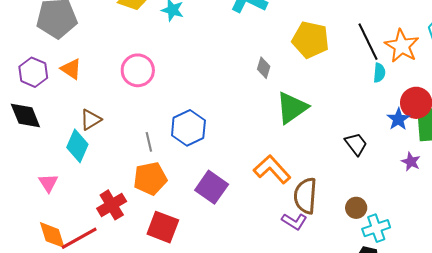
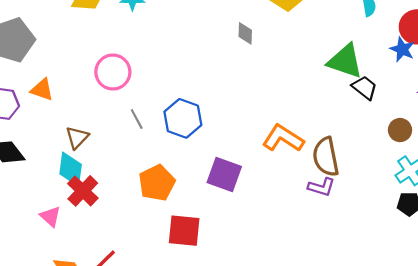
green triangle: (292, 108) -> (345, 61), moved, turned -51
gray line: (149, 142) -> (137, 119), moved
red cross: (112, 205) -> (83, 191), moved
brown circle: (356, 208) -> (400, 130), moved

